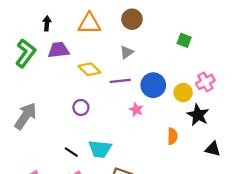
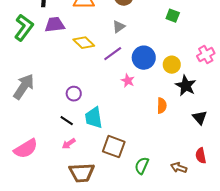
purple line: (120, 81) -> (113, 54), turned -30
pink cross: (205, 82) -> (206, 55), moved
purple circle: (81, 107) -> (74, 94), moved
cyan trapezoid: (100, 149) -> (94, 118), turned 75
black triangle: (213, 149) -> (200, 118), turned 35

